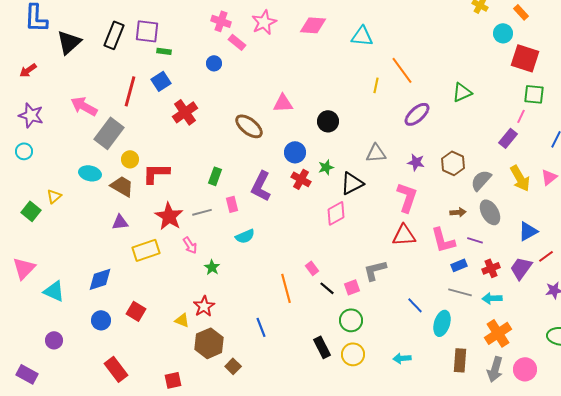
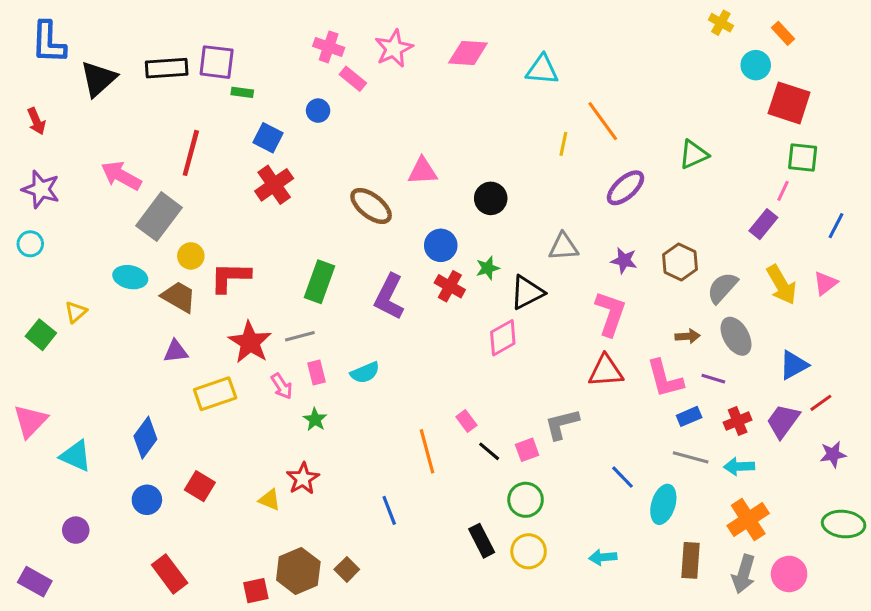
black rectangle: (114, 35) -> (167, 68), turned 64
red arrow: (28, 70) -> (36, 121), turned -78
blue square: (161, 81) -> (268, 138), moved, turned -30
green rectangle: (215, 176) -> (320, 282), size x1.5
pink rectangle: (232, 204) -> (317, 373), moved
blue diamond: (100, 279) -> (145, 438), turned -36
brown hexagon: (209, 343) -> (298, 571), moved

